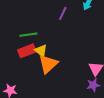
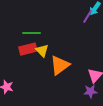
purple line: (63, 13) -> (88, 16), moved
orange triangle: (48, 64) -> (60, 65), moved

